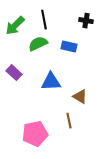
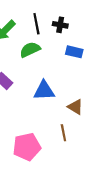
black cross: (86, 21) -> (60, 25), moved
blue rectangle: (69, 47) -> (74, 52), moved

